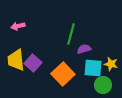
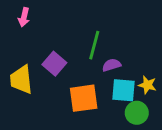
pink arrow: (18, 26) -> (24, 17), moved, turned -64
purple square: (33, 63) -> (54, 64), moved
orange square: (63, 74) -> (84, 98), turned 35

